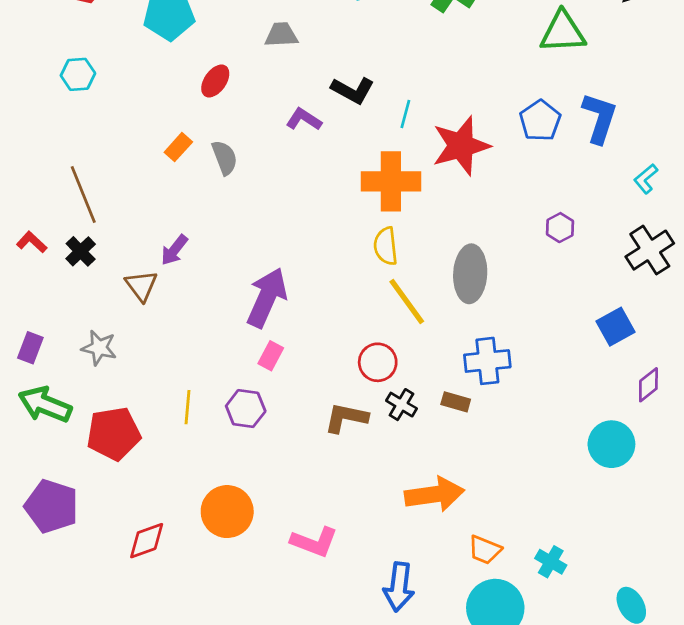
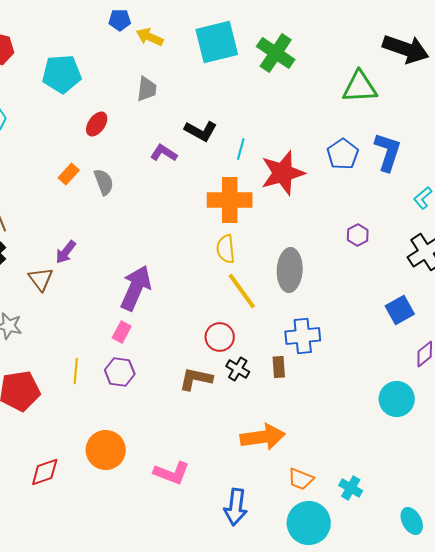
gray trapezoid: (281, 35) -> (147, 89), turned 100
pink rectangle: (271, 356) -> (122, 332), moved
brown rectangle: (456, 402) -> (279, 367), turned 70

